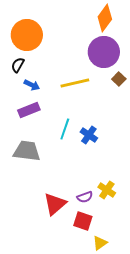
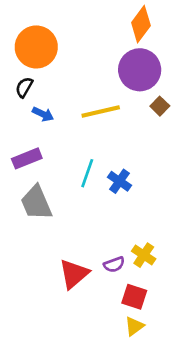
purple rectangle: (29, 110) -> (27, 158), moved
gray trapezoid: (27, 151) -> (36, 203), turned -120
red square: (83, 221) -> (134, 297), moved

